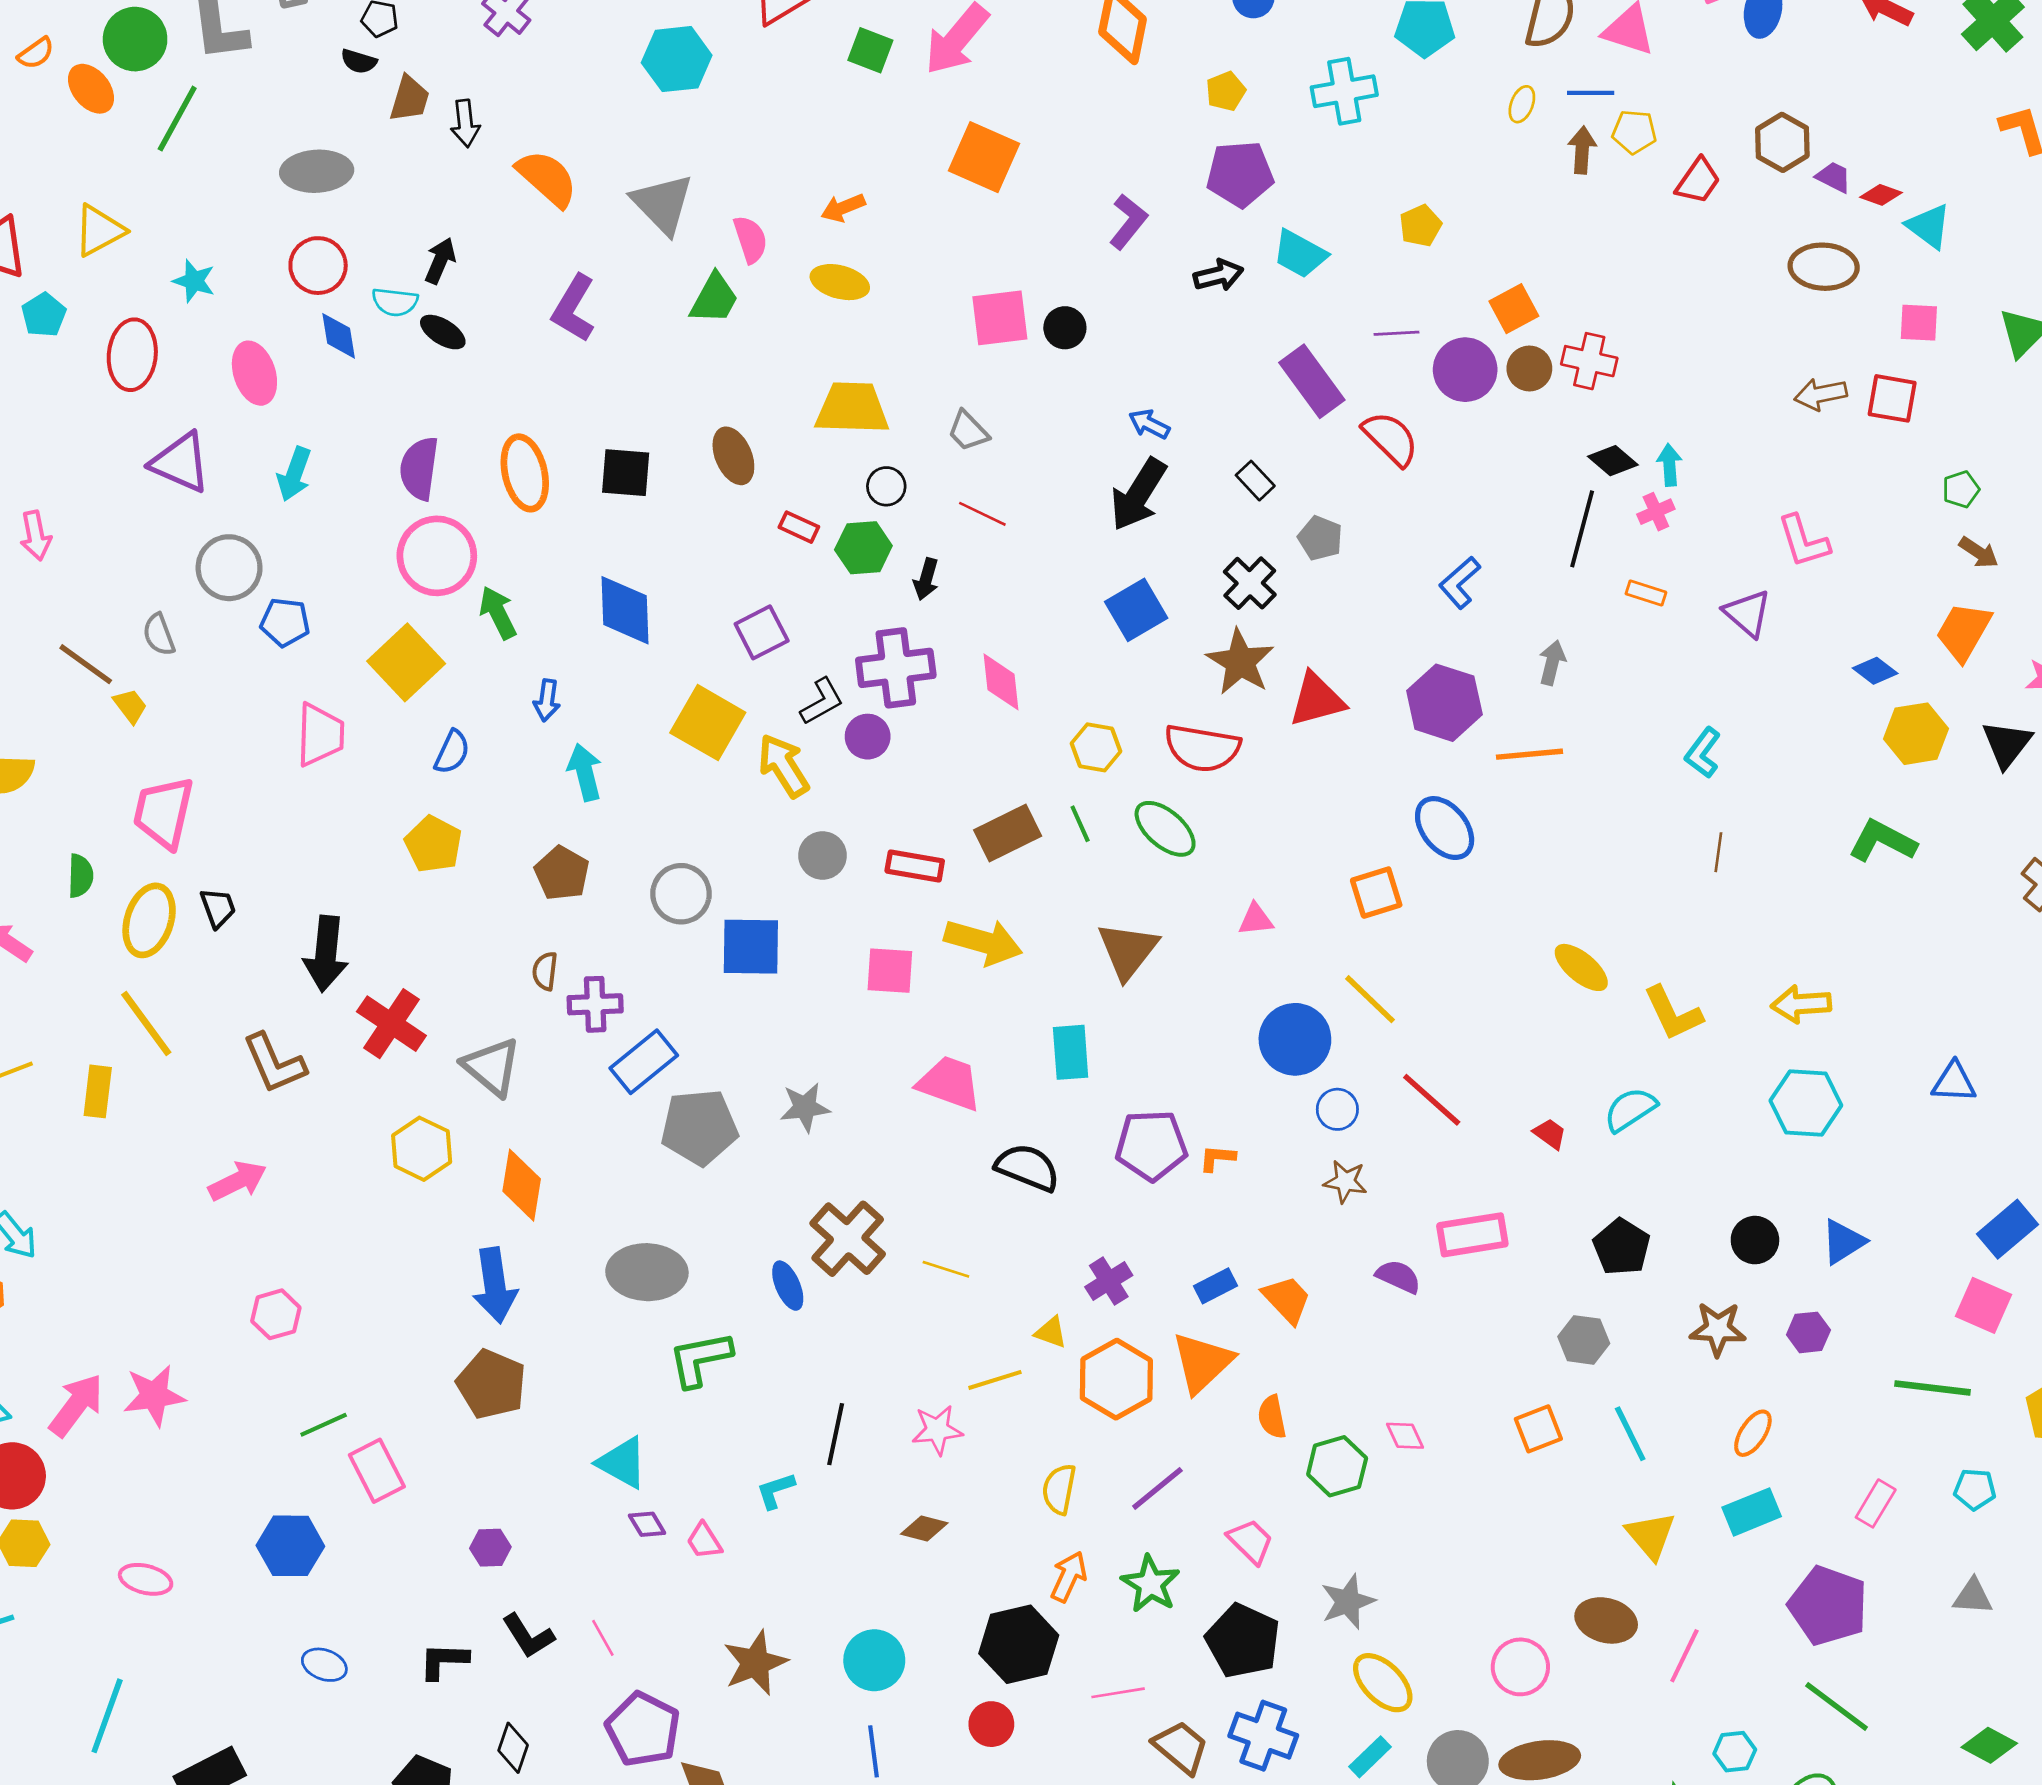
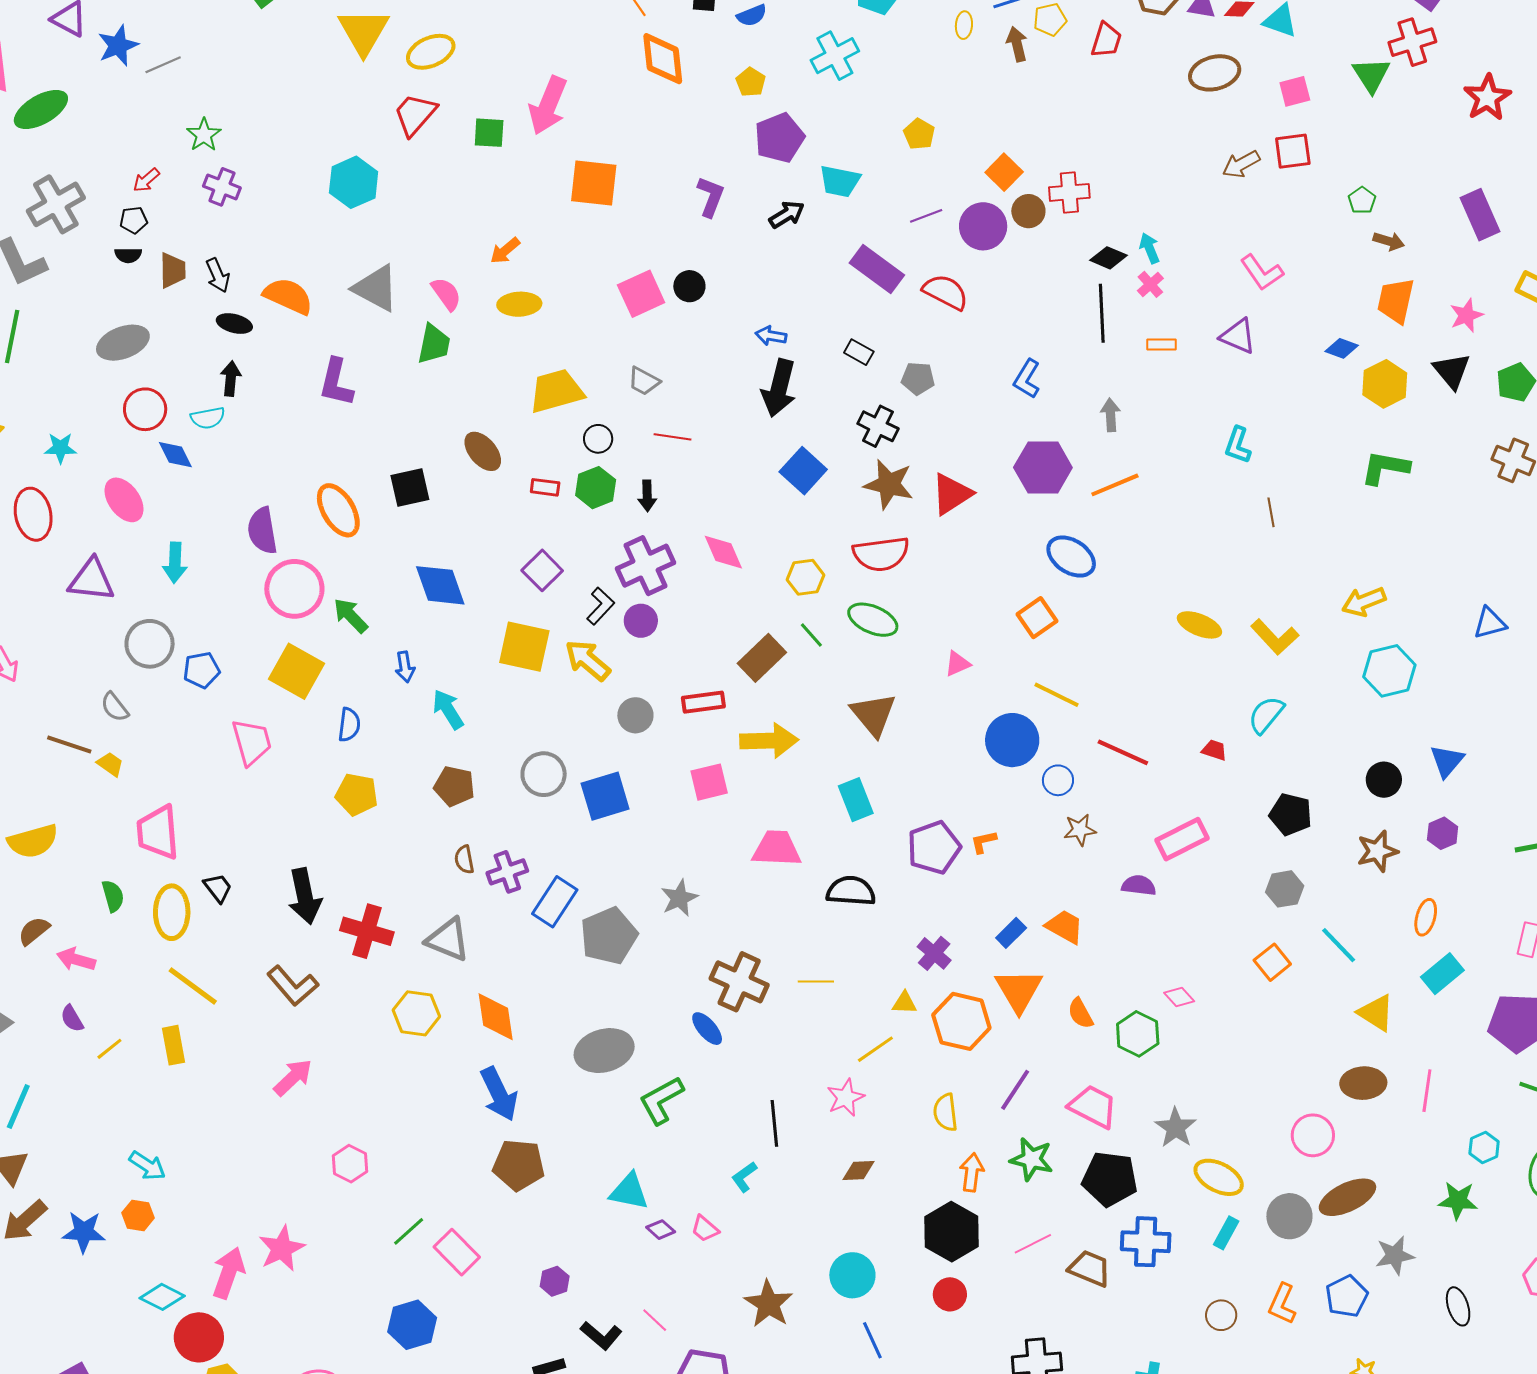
black ellipse: (443, 332) -> (234, 324), moved
pink trapezoid: (1250, 1541) -> (1093, 1107), size x1.4

